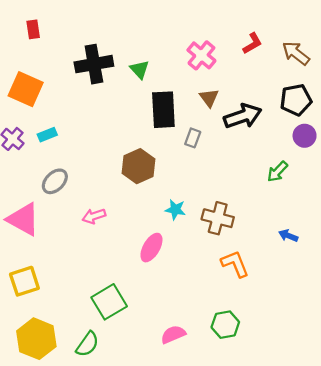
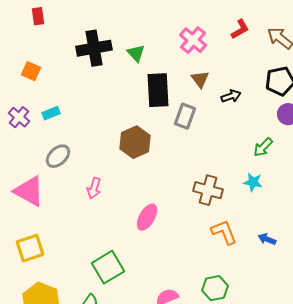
orange square: (26, 89) -> (31, 71), size x0.6
black arrow: (243, 116) -> (231, 96), size x0.6
gray rectangle: (193, 138) -> (185, 116), size x1.4
cyan star: (175, 210) -> (253, 182), moved
pink arrow: (94, 216) -> (94, 188), turned -55
blue arrow: (288, 236) -> (267, 239), moved

